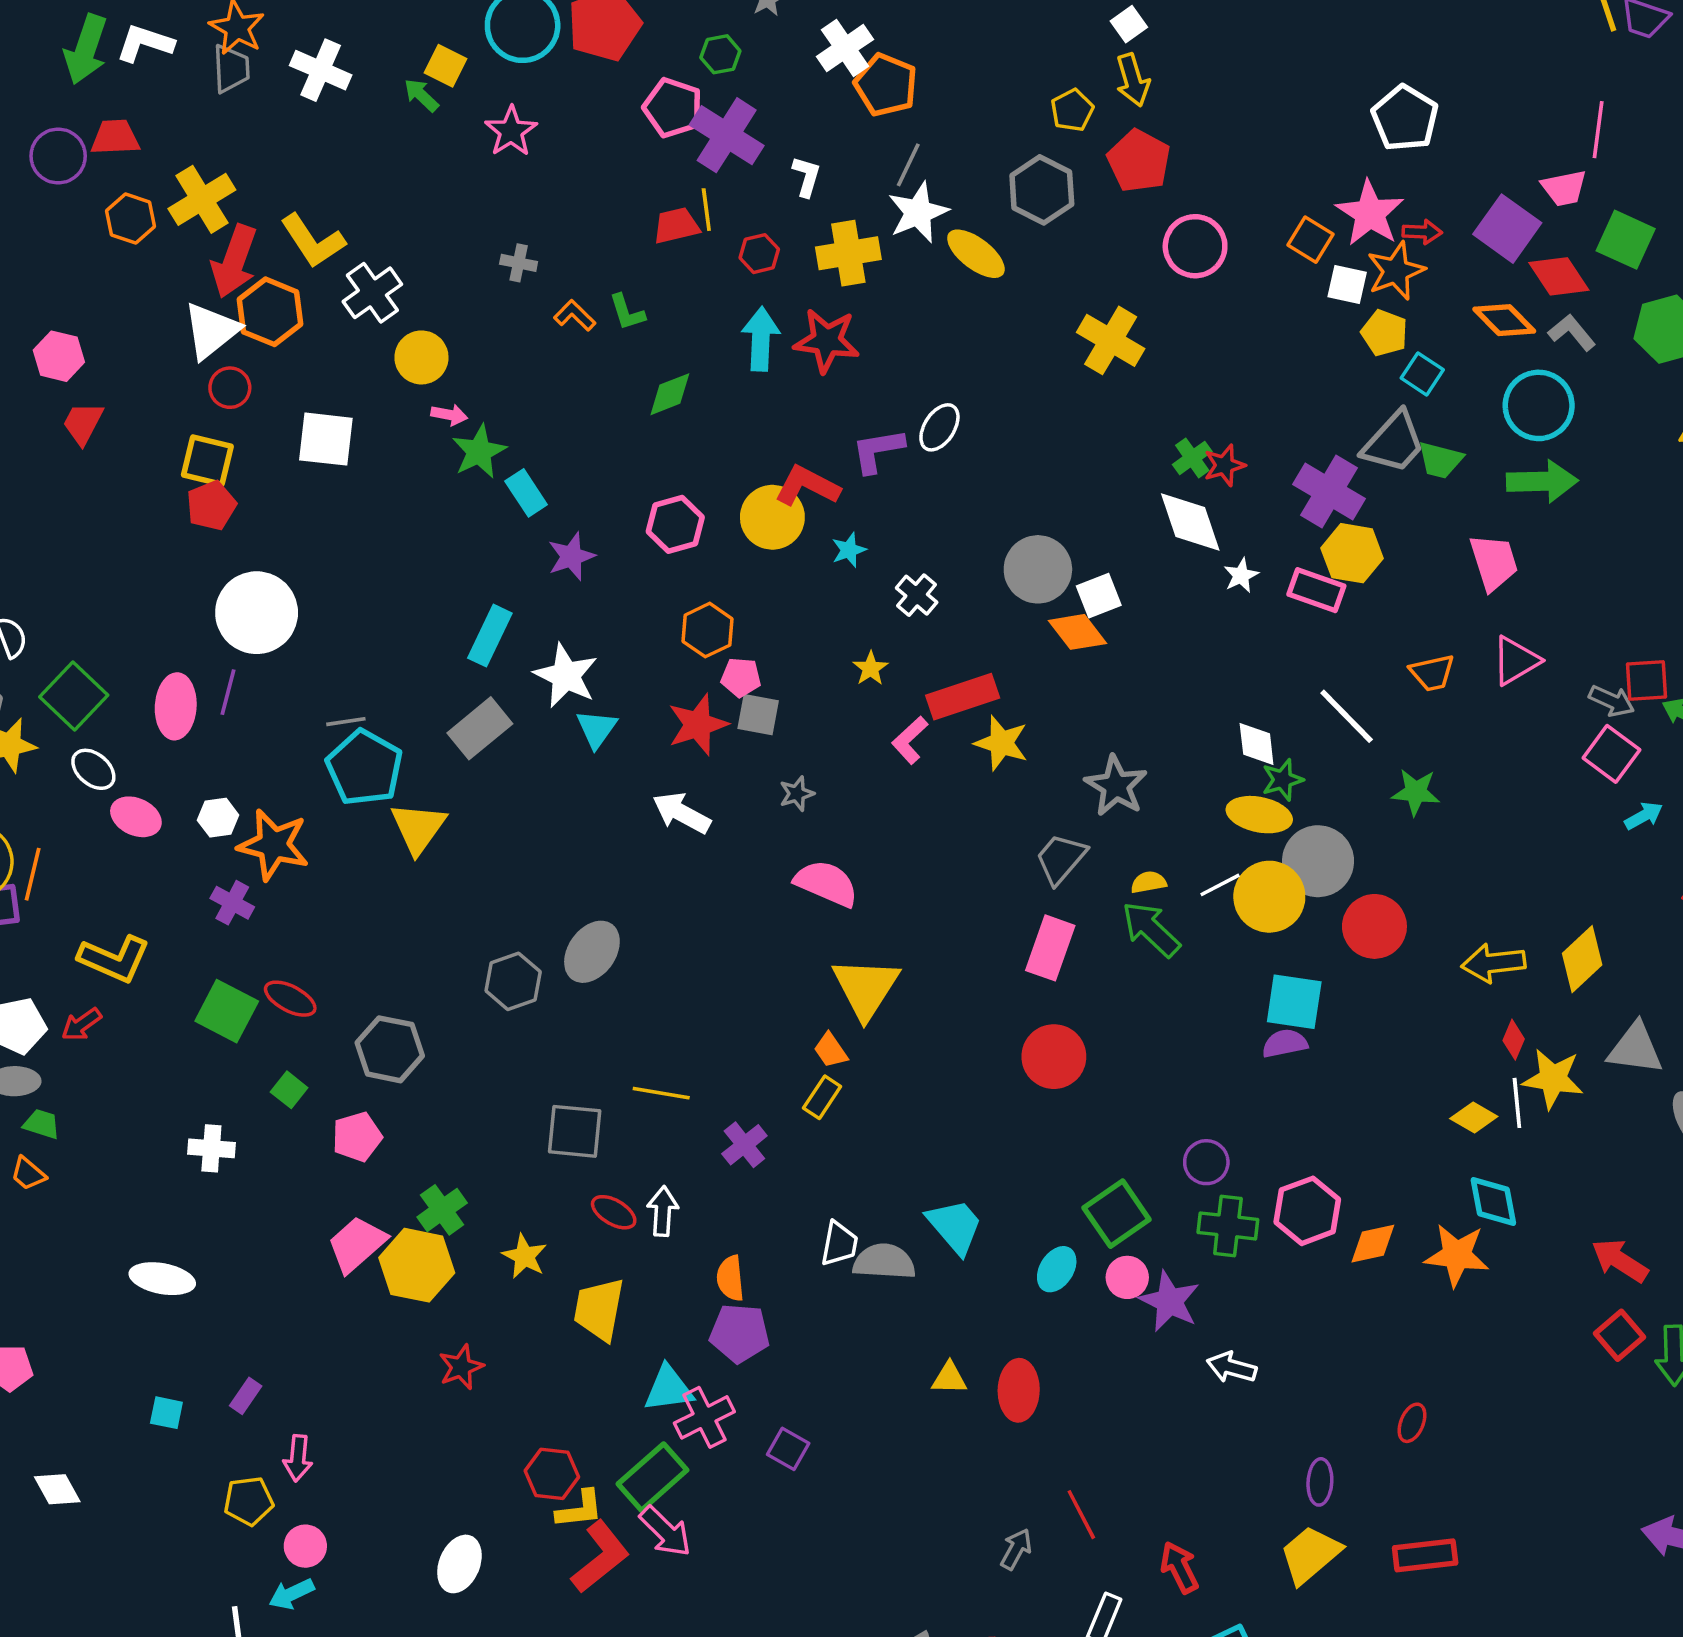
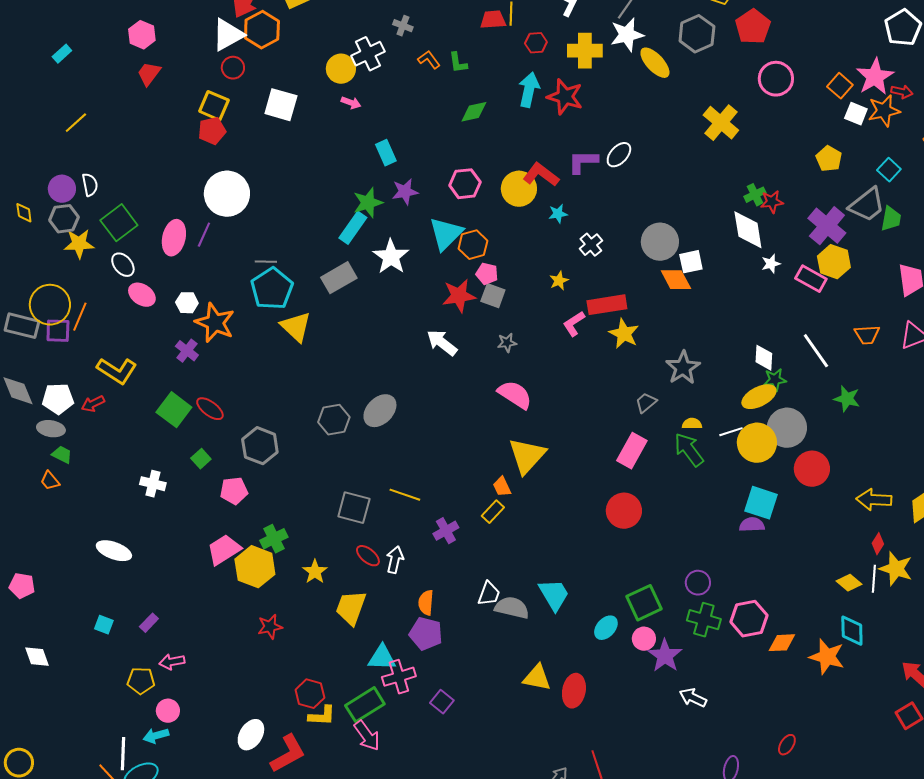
white cross: (372, 293) -> (368, 54), moved
yellow pentagon: (1384, 333) -> (829, 159), moved
green star: (479, 452) -> (368, 203), moved
green trapezoid: (1440, 460) -> (891, 219), turned -104
cyan triangle: (597, 729) -> (446, 234), moved, size x1.5
yellow ellipse: (1259, 815) -> (759, 397), turned -48
yellow triangle: (418, 828) -> (296, 327), turned -32
gray trapezoid: (1061, 859) -> (646, 403), size x0.7
yellow triangle: (949, 1378) -> (537, 678), size x1.4
pink arrow: (298, 1458) -> (172, 662), turned 65
red L-shape: (600, 1557) -> (288, 754), moved

